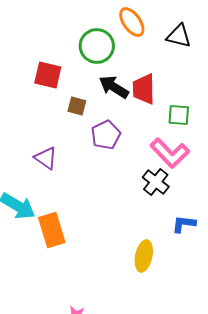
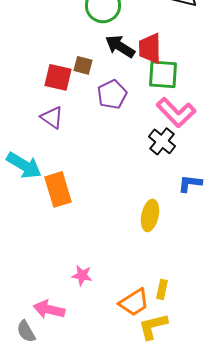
red square: (48, 75) -> (58, 77), moved
green square: (179, 115) -> (163, 74), moved, size x1.4

